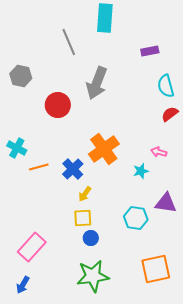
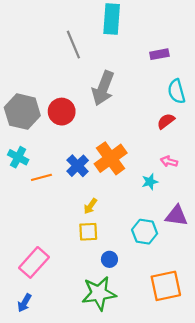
gray hexagon: (21, 76) -> (22, 112), moved, size x1.5
red semicircle: (170, 114) -> (166, 121), moved
blue cross: (73, 169) -> (78, 166), moved
blue circle: (91, 238) -> (109, 259), moved

